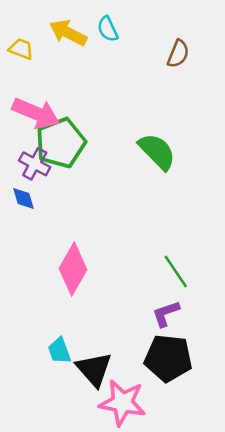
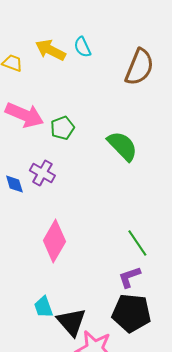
brown semicircle: (178, 54) -> (139, 67), size x1.6
green pentagon: (61, 143) -> (62, 128), moved, size x0.6
purple cross: (35, 164) -> (42, 173), moved

